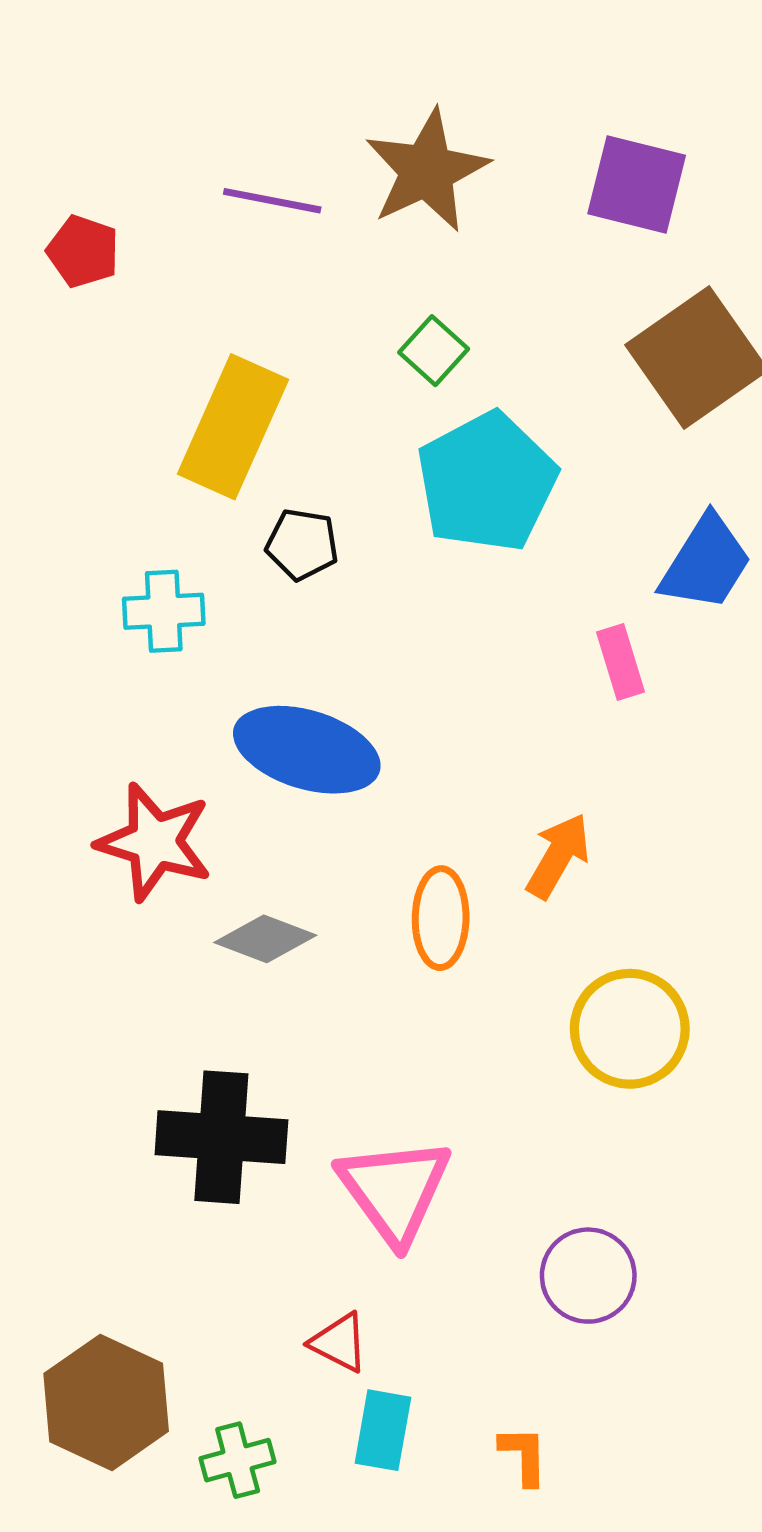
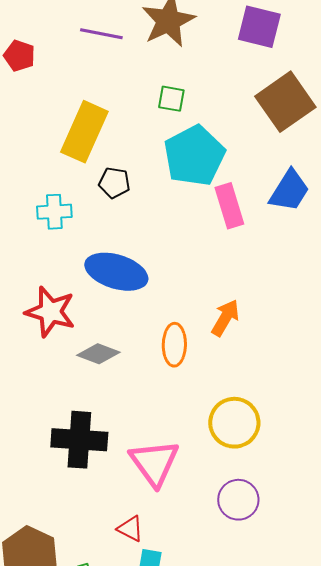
green square: (434, 351) -> (171, 99), turned -32
pink rectangle: (621, 662) -> (229, 206), moved, size x1.4
yellow circle: (630, 1029) -> (234, 423), moved

